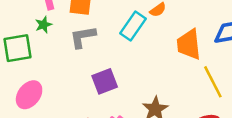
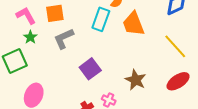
orange trapezoid: (189, 44) -> (133, 24), moved

